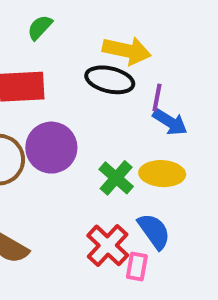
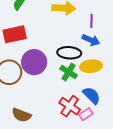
black ellipse: (110, 80) -> (69, 53), moved
purple line: (157, 98) -> (91, 21), moved
pink rectangle: (137, 266) -> (86, 114), turned 56

